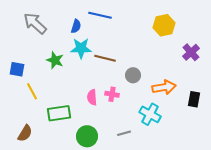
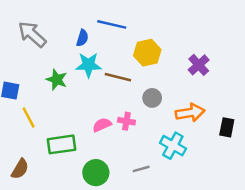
yellow hexagon: (164, 25) -> (147, 53), moved
purple cross: (191, 52) -> (199, 65), moved
pink semicircle: (92, 97) -> (102, 125), turned 70

